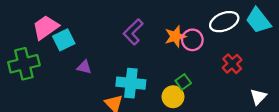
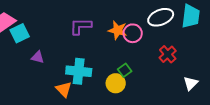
cyan trapezoid: (258, 20) -> (191, 16), turned -135
purple L-shape: (133, 32) -> (81, 26), turned 45
orange star: (175, 36) -> (118, 30), turned 30

